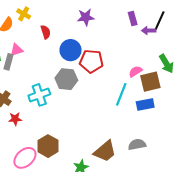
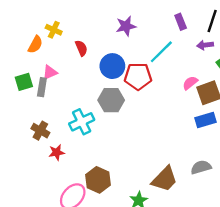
purple arrow: (149, 31) -> (205, 45), moved
cyan line: (121, 94) -> (161, 52), moved, turned 30

